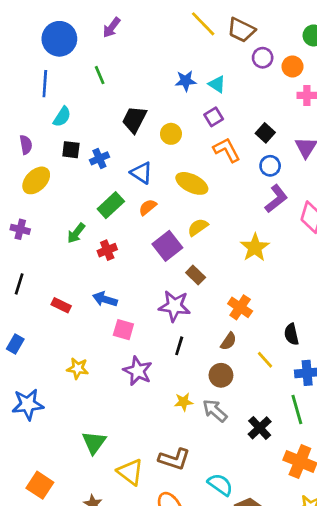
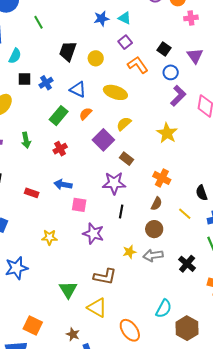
green arrow: (76, 233) -> (26, 140), moved, turned -42
gray arrow: (215, 411) -> (153, 255), turned -42
brown L-shape: (174, 459) -> (105, 277), moved
cyan semicircle: (220, 485) -> (164, 309), turned 90

